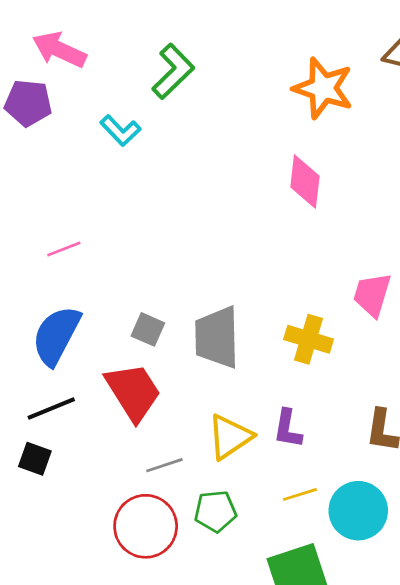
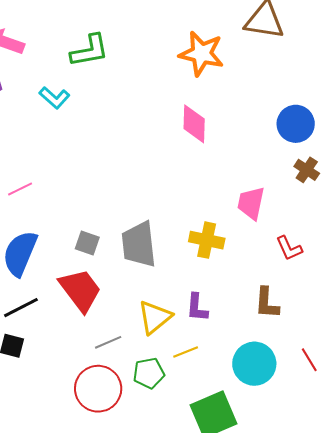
green L-shape: (173, 71) -> (90, 51), turned 39
yellow line: (300, 494) -> (186, 352), moved

